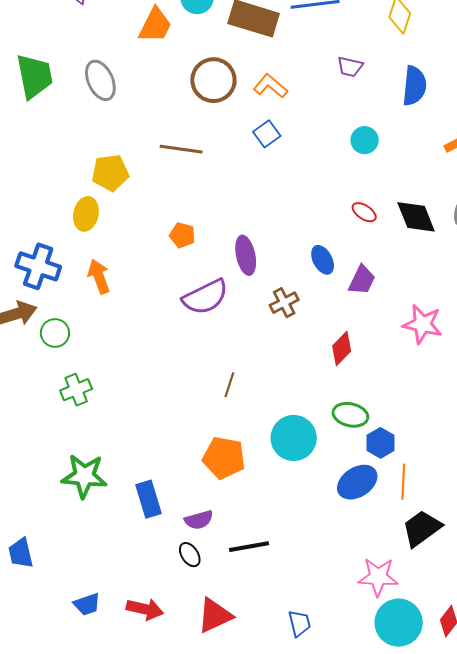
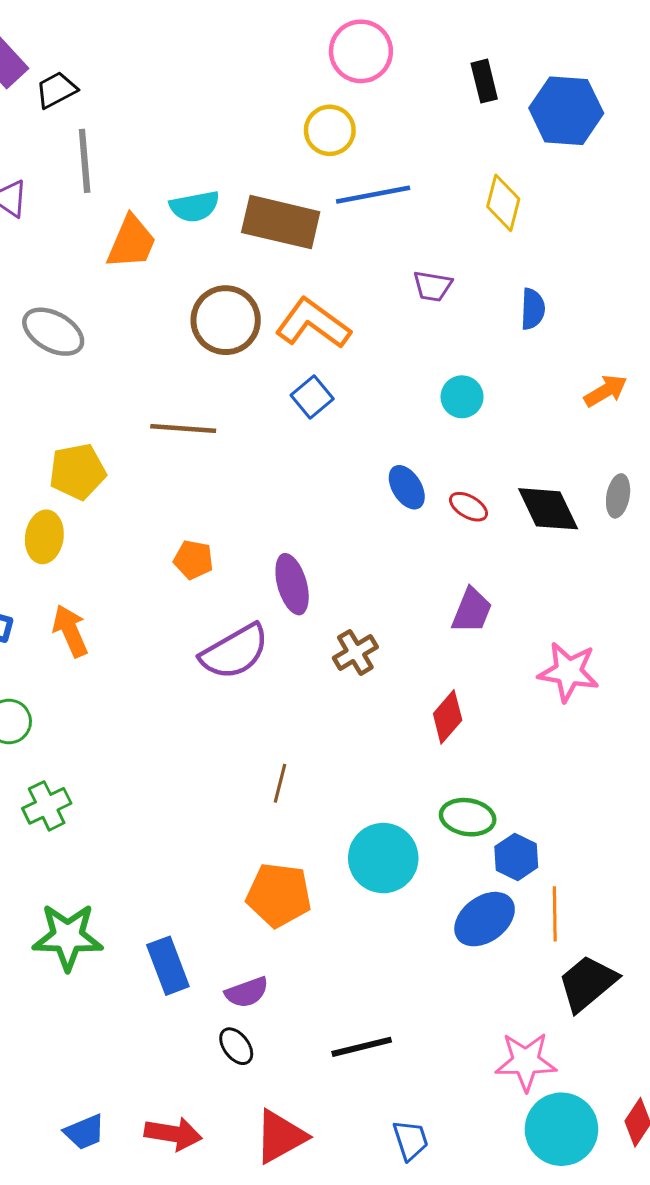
gray ellipse: (100, 80) -> (53, 332), turned -33
orange L-shape: (270, 86) -> (313, 324), size x1.4
blue semicircle: (414, 86) -> (533, 309), size x0.7
blue ellipse: (323, 260) -> (407, 487), moved
black line: (249, 547) -> (362, 1047), moved

